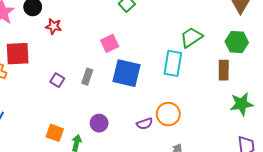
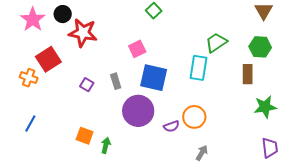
red star: (54, 26) -> (83, 33), size x1.8
red square: (18, 54) -> (48, 59), turned -30
gray rectangle: (87, 77) -> (116, 81), turned -35
purple circle: (99, 123) -> (138, 111), moved, size x1.8

